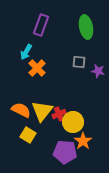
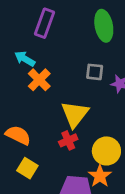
cyan arrow: (26, 52) -> (25, 59), turned 91
yellow triangle: (42, 111) -> (75, 114), moved
yellow circle: (73, 122) -> (106, 151), moved

